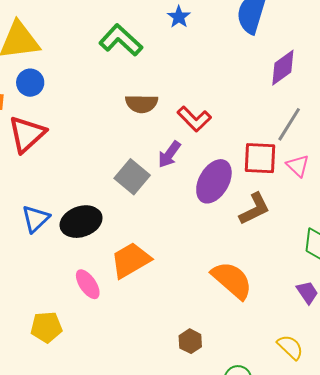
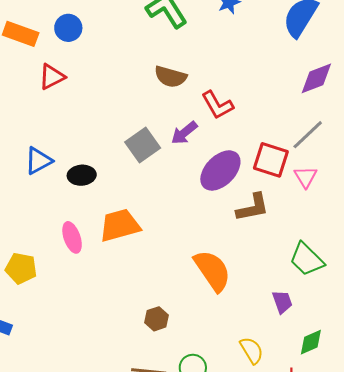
red triangle: (27, 134) -> (52, 77), size x0.7
black ellipse: (81, 222) -> (82, 175), size x0.7

